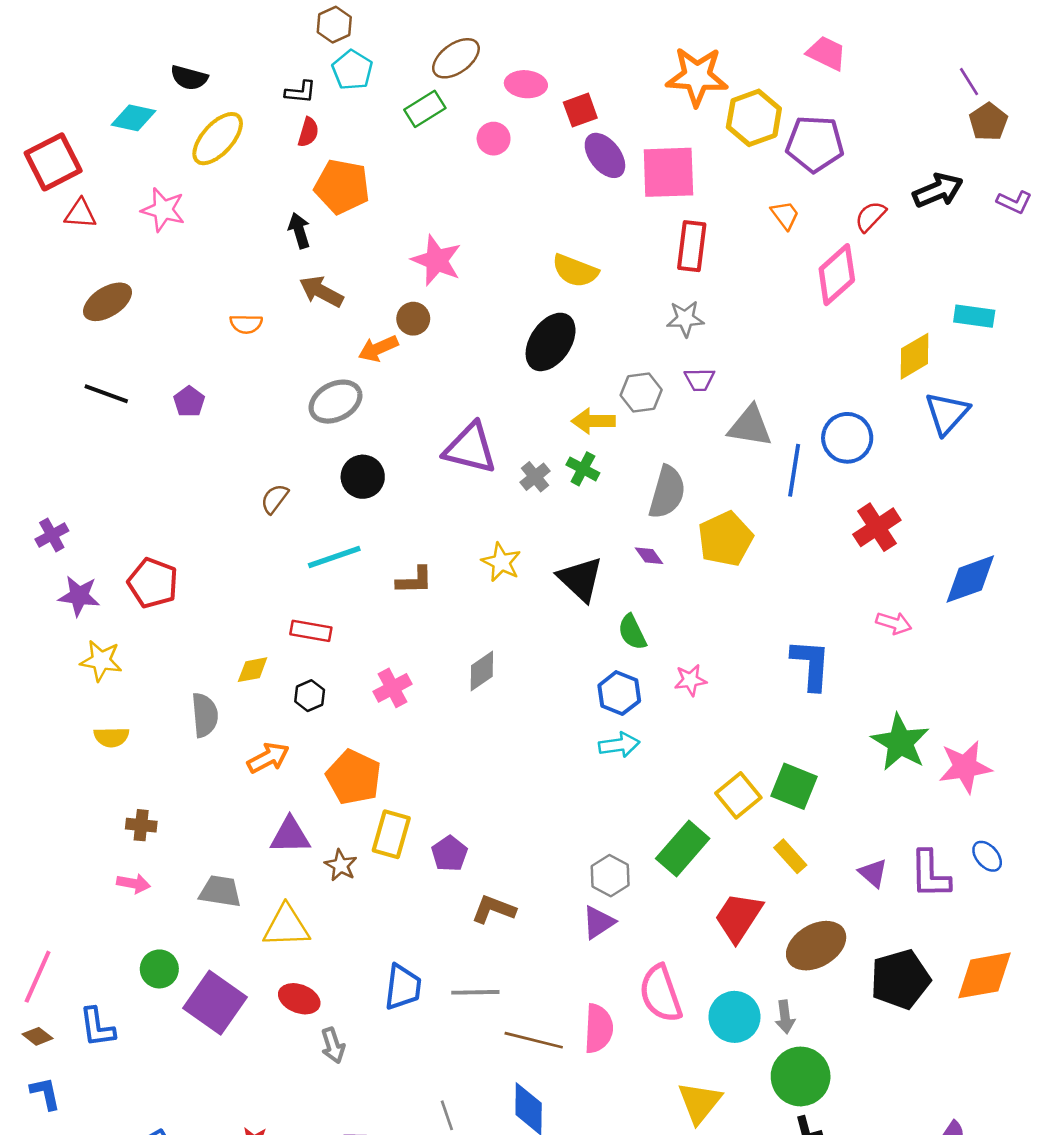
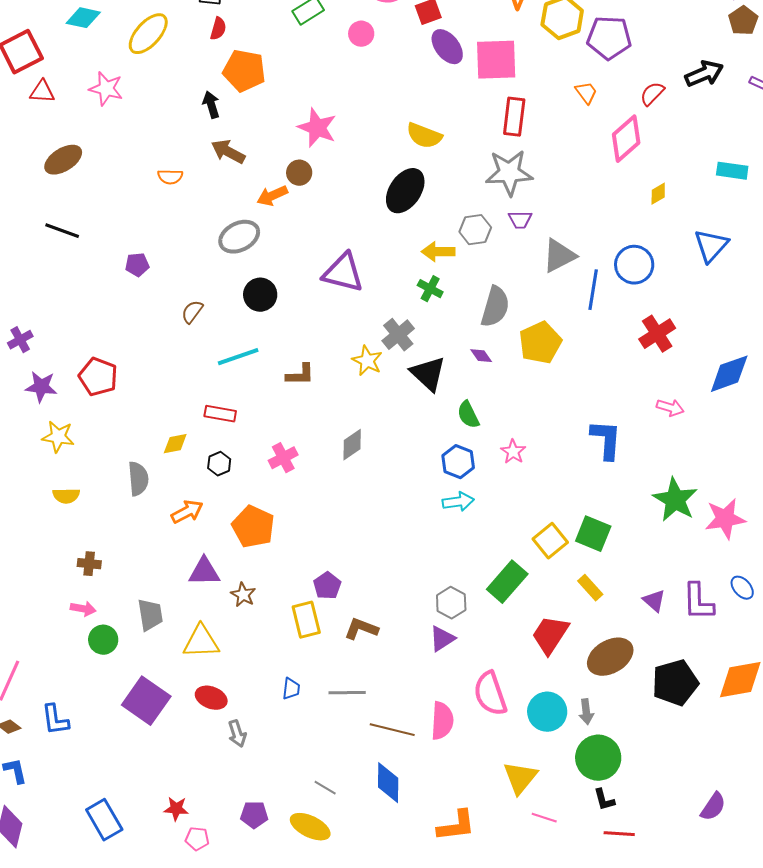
gray star: (685, 319) -> (509, 173), size x1.6
yellow diamond: (915, 356) -> (658, 194), moved, size x0.6
purple pentagon: (189, 402) -> (137, 265), moved, turned 30
gray triangle: (750, 426) -> (559, 256), turned -36
gray cross: (535, 477) -> (398, 335), moved, size x1.4
pink star: (690, 680) -> (513, 452), turned -30
yellow rectangle: (391, 834) -> (306, 620), moved, turned -30
gray trapezoid: (220, 891) -> (150, 615), turned 72
green circle: (159, 969) -> (103, 640), moved
blue trapezoid: (403, 987) -> (291, 689), size x0.6
gray line: (447, 1115) -> (325, 788), turned -40

